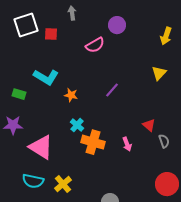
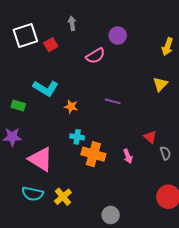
red square: (51, 34) -> (51, 45), turned -32
purple line: (112, 90) -> (113, 101), turned 63
cyan cross: (77, 125) -> (77, 137), turned -32

